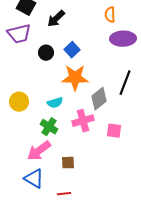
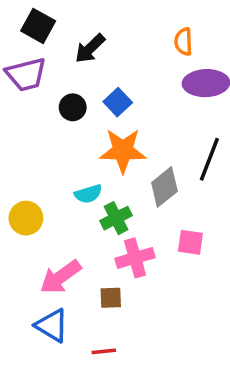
yellow circle: (19, 102) -> (26, 218), moved
pink cross: (83, 121) -> (135, 258), moved
green cross: (49, 127) -> (116, 218), moved, turned 30

